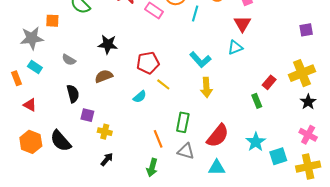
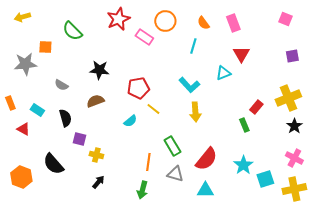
cyan line: (195, 14) -> (193, 46), moved
red triangle: (242, 24) -> (241, 54), moved
cyan rectangle: (35, 67) -> (37, 110), moved
green rectangle: (183, 122) -> (172, 146), turned -42
orange line: (158, 139) -> (148, 162), turned 30
orange hexagon: (31, 142) -> (21, 177), moved

